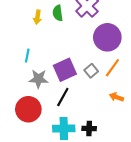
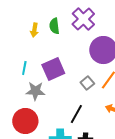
purple square: (65, 70) -> (53, 69), moved
black line: (63, 97) -> (76, 114), moved

